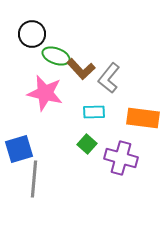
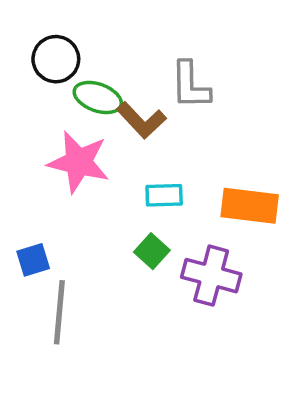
gray L-shape: (109, 78) -> (190, 85), moved, turned -40
blue square: (19, 149) -> (33, 260), size x0.7

